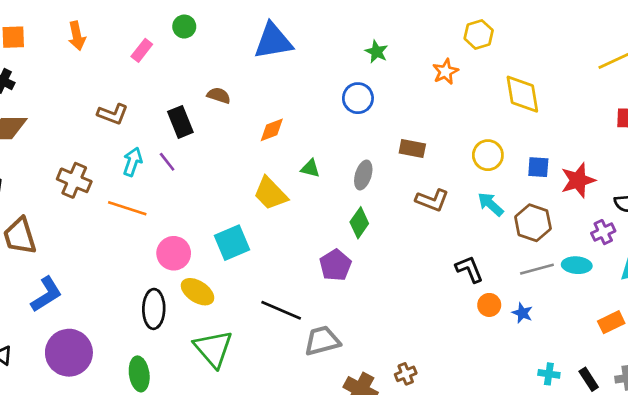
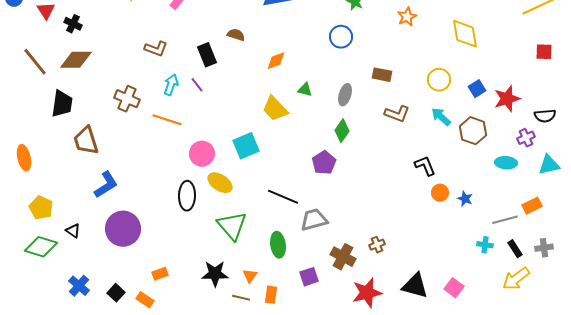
blue square: (538, 167) -> (477, 89), turned -36
gray line: (537, 269) -> (505, 220), moved
green ellipse: (139, 374) -> (278, 245), moved

